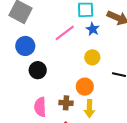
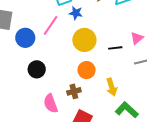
blue circle: (25, 46) -> (25, 38), moved
yellow circle: (92, 57) -> (84, 40), size x1.5
yellow arrow: (89, 109) -> (112, 87), moved

